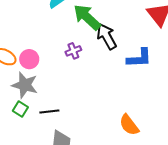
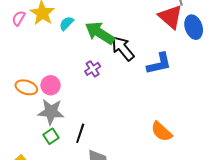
green square: (20, 109) -> (51, 136), turned 35
black line: (49, 111) -> (80, 133), turned -54

